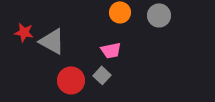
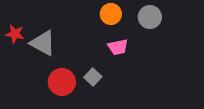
pink trapezoid: (111, 50) -> (118, 47), moved

